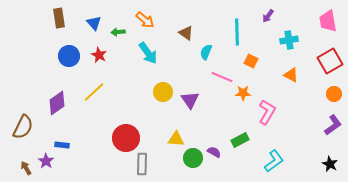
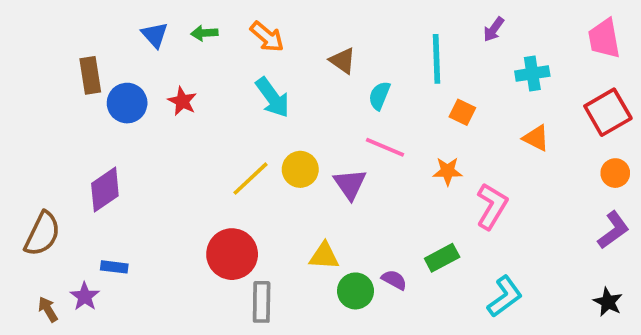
brown rectangle: (59, 18) -> (90, 75), moved
blue triangle: (94, 23) -> (155, 35), moved
green arrow: (118, 32) -> (204, 33), moved
pink line: (222, 77) -> (385, 147), moved
yellow line: (94, 92) -> (250, 179), moved

